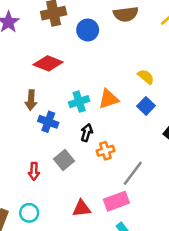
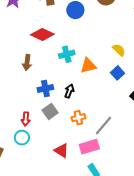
cyan cross: (79, 102) -> (67, 54), moved
blue cross: (48, 122) -> (45, 88), moved, turned -35
orange cross: (105, 151) -> (78, 118), moved
red triangle: (82, 208) -> (61, 151), turned 35
cyan circle: (29, 213) -> (22, 138), moved

